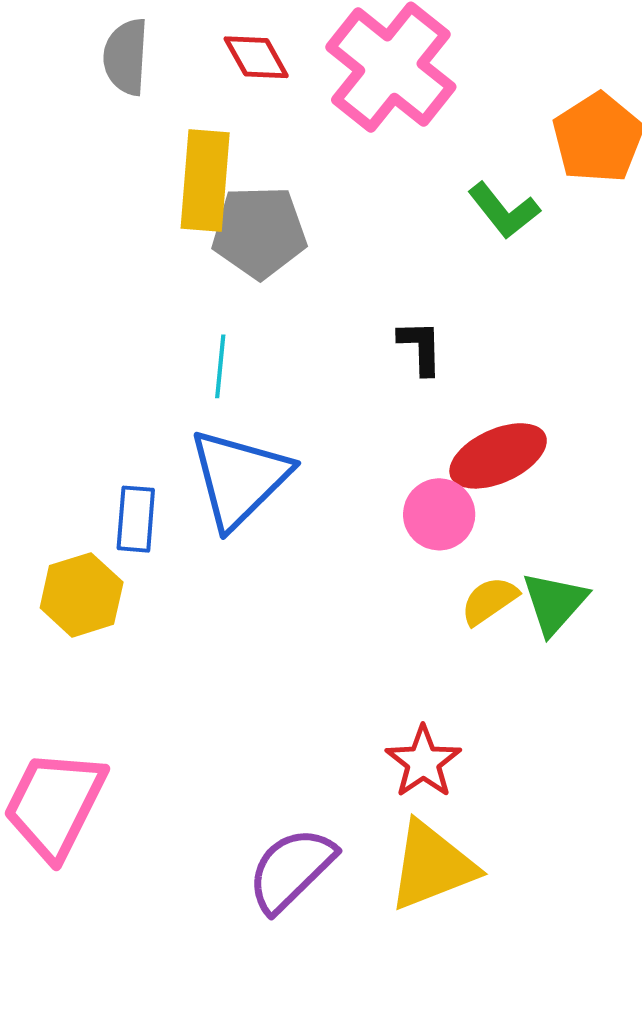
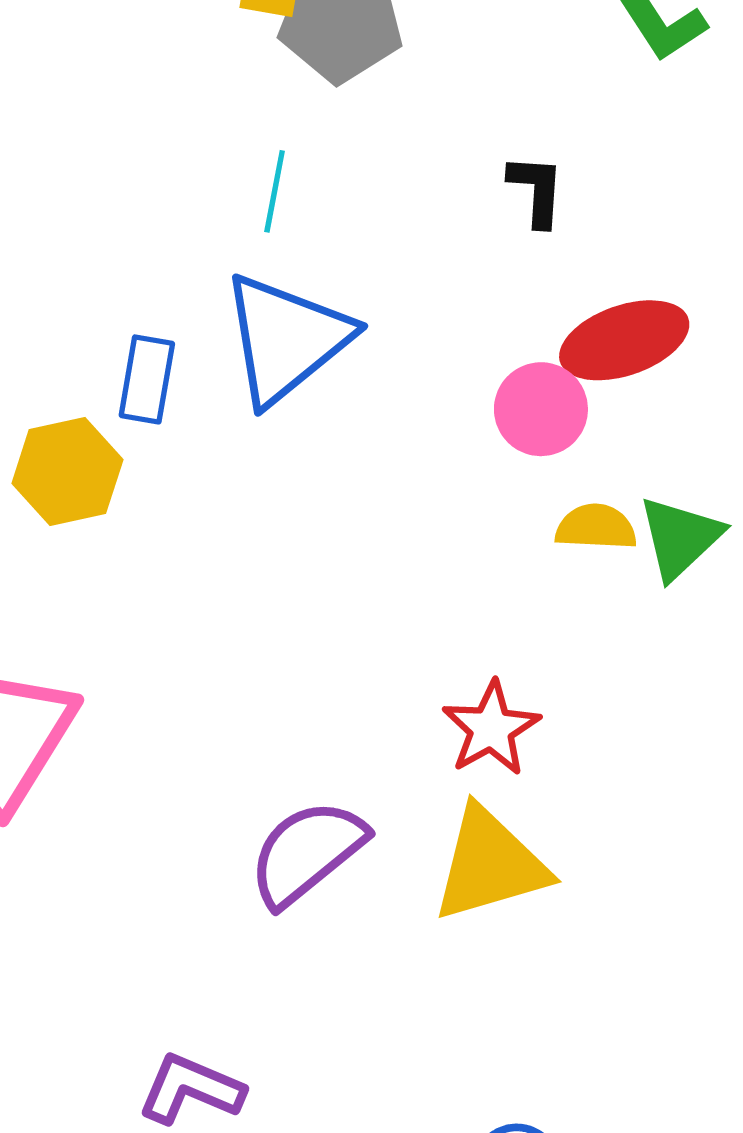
yellow semicircle: (489, 601) -> (596, 527), turned 32

